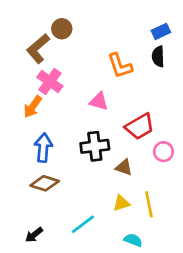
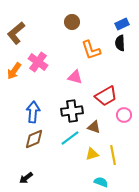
brown circle: (62, 29) -> (72, 22), moved
brown L-shape: (38, 49) -> (16, 33), moved
orange arrow: (33, 107) -> (14, 71), moved
brown diamond: (45, 183) -> (34, 139), turned -40
cyan line: (83, 224) -> (70, 138), moved

